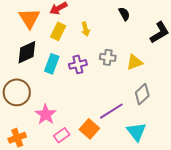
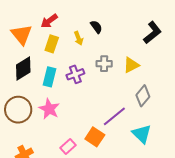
black semicircle: (124, 14) -> (96, 27), moved
pink star: (46, 114) -> (49, 109), moved

